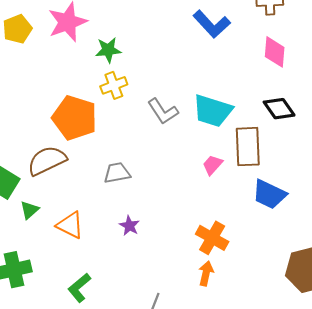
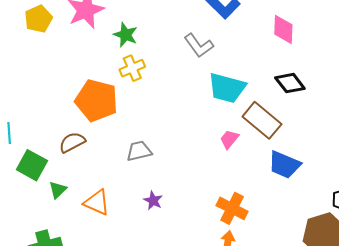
green star: (108, 50) -> (125, 35), turned 30
gray L-shape: (163, 111) -> (199, 46), moved
brown rectangle: (248, 147) -> (262, 120), turned -45
brown semicircle: (47, 161) -> (72, 142), size x0.7

